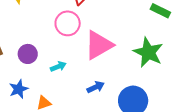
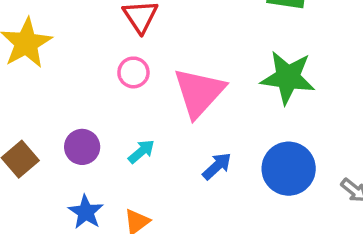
pink circle: (68, 23) -> (133, 72), size x0.7

